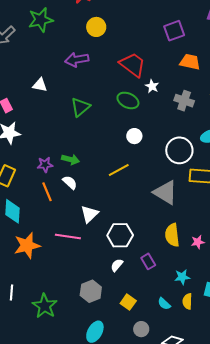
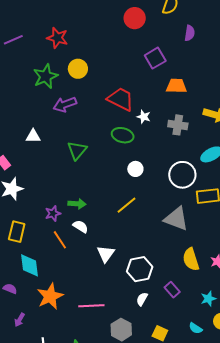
green star: (41, 20) -> (46, 76), moved
pink line: (68, 236) -> (91, 306), moved

